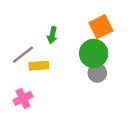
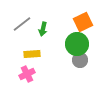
gray line: (23, 55) -> (22, 24), moved
pink cross: (23, 98) -> (27, 74), moved

